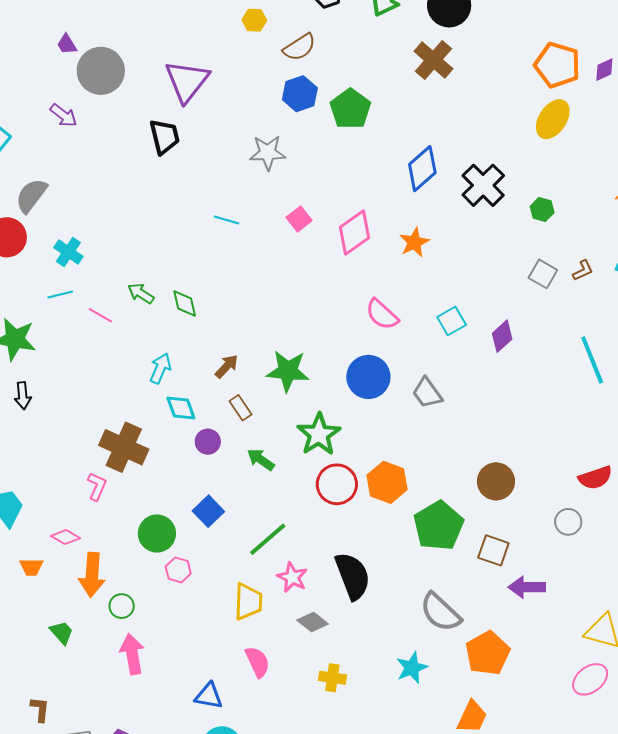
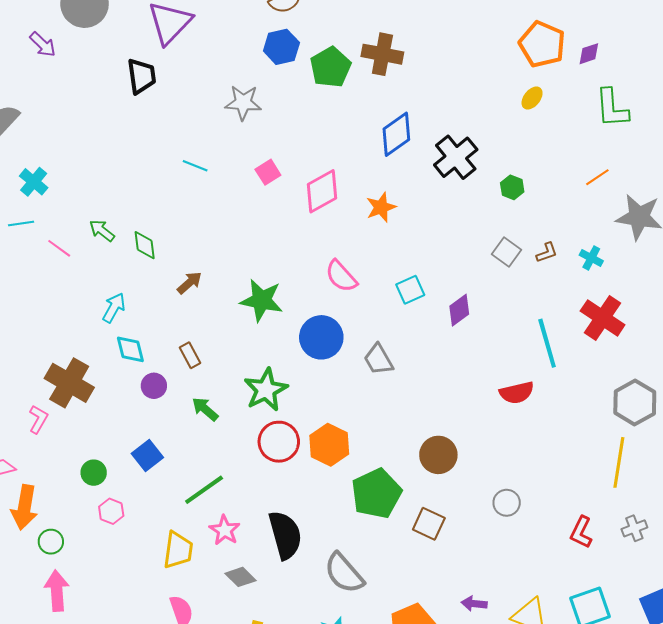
brown cross: (433, 60) -> (382, 54), moved, turned -36
yellow ellipse: (553, 119) -> (532, 98), size x0.6
brown arrow: (227, 366) -> (189, 283), moved
green star: (288, 371) -> (262, 300), moved
red semicircle: (595, 478) -> (517, 393), moved
green circle: (157, 533) -> (94, 473), size x0.7
purple arrow: (527, 587) -> (474, 604), moved, size x0.7
gray semicircle: (440, 612) -> (344, 573), moved

